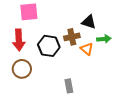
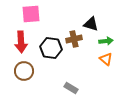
orange triangle: (87, 49) -> (106, 59), moved
gray rectangle: (69, 86) -> (71, 88), turned -48

